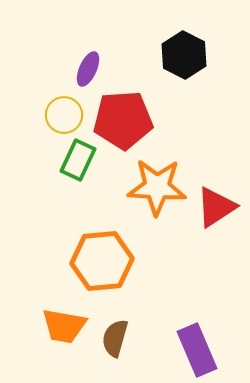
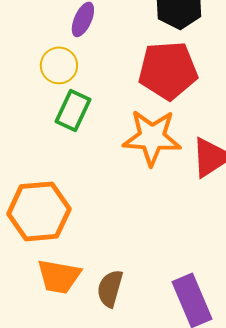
red pentagon: (123, 120) -> (168, 70), moved
orange hexagon: (102, 261) -> (39, 211), moved

